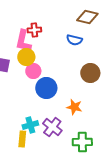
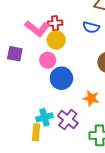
red cross: (34, 30) -> (55, 23), moved
pink L-shape: (23, 41) -> (37, 28), turned -65
yellow circle: (26, 57) -> (56, 40), moved

